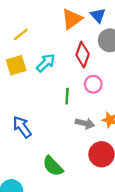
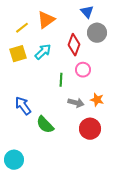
orange triangle: (72, 19) -> (46, 20), moved
green semicircle: (53, 166) -> (45, 125), moved

